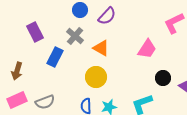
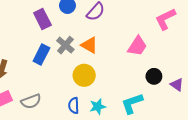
purple rectangle: (35, 32) -> (42, 19), moved
gray cross: (75, 36) -> (65, 45), moved

